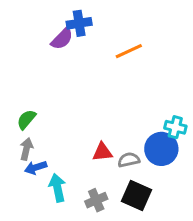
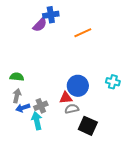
green semicircle: (26, 119) -> (17, 77), turned 56
blue circle: (161, 149) -> (78, 86), moved
gray semicircle: (129, 160) -> (72, 109), moved
gray cross: (96, 200) -> (41, 106), moved

